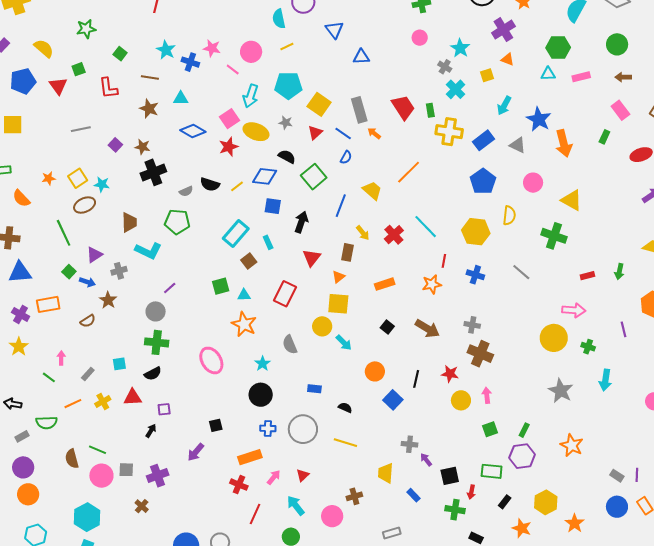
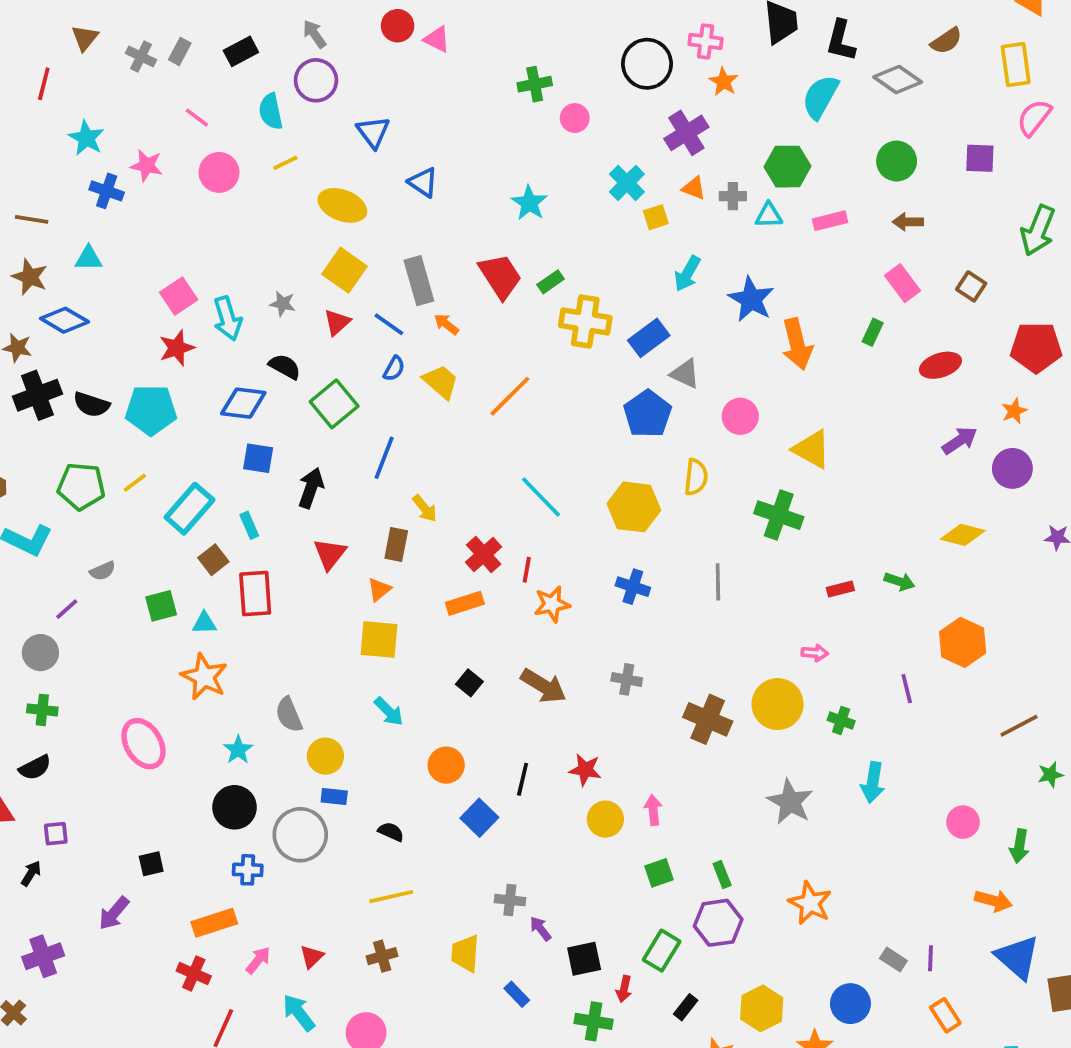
pink circle: (420, 38) -> (575, 118), moved
cyan star: (460, 48) -> (529, 203), moved
cyan star: (166, 50) -> (86, 138), moved
blue triangle: (361, 57) -> (423, 182), turned 36
gray cross: (445, 67) -> (733, 196), moved, turned -32
pink line: (233, 69) -> (197, 118), moved
cyan pentagon: (288, 85) -> (151, 410), moved
cyan cross: (456, 89) -> (627, 183), moved
cyan arrow: (251, 96) -> (228, 318), moved, turned -35
green rectangle: (430, 110) -> (551, 282), turned 64
blue diamond: (193, 131) -> (65, 320), moved
yellow ellipse: (256, 132) -> (342, 205), moved
gray triangle: (518, 145) -> (685, 374), moved
black semicircle: (210, 184) -> (91, 405), moved
yellow line: (237, 186) -> (135, 483), moved
yellow trapezoid: (372, 190) -> (441, 382), moved
gray semicircle: (186, 191) -> (103, 571), moved
red cross: (394, 235) -> (484, 555), moved
red line: (444, 261) -> (527, 570), moved
green arrow: (619, 271) -> (899, 581), turned -84
gray line: (521, 272) -> (718, 582), turned 48
red rectangle: (285, 294) -> (255, 594), moved, turned -30
pink arrow: (574, 310) -> (815, 653), size x0.6
yellow circle: (322, 326) -> (325, 756), moved
green cross: (157, 342) -> (42, 710), size x0.7
brown cross: (480, 354) -> (708, 719), moved
gray circle: (303, 429) -> (300, 835), moved
green rectangle: (524, 430) -> (722, 874), turned -48
yellow line: (345, 443) -> (391, 897), turned -30
green rectangle: (492, 471) -> (662, 951), turned -65
brown cross: (354, 496) -> (382, 956), moved
blue circle: (617, 507) -> (850, 1004), moved

